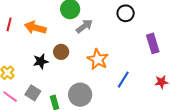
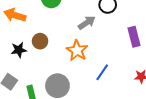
gray arrow: (84, 26) -> (87, 23), moved

